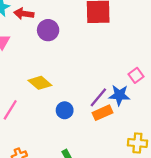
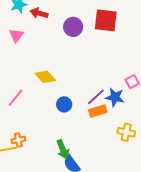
purple circle: (48, 30) -> (73, 27), moved
yellow cross: (137, 143) -> (126, 132), moved

